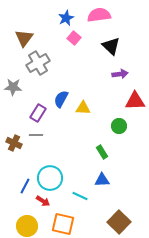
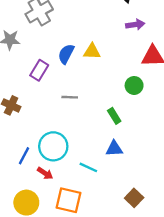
yellow triangle: (83, 108) -> (92, 52), moved
gray line: (36, 135) -> (70, 97), moved
brown square: (119, 222) -> (134, 198), size x0.7

